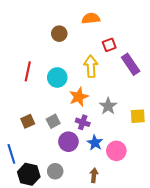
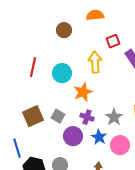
gray star: (108, 106) -> (114, 117), moved
brown square: (28, 121) -> (33, 116), size x1.5
gray square: (53, 121) -> (58, 116), turned -32

